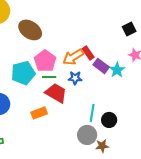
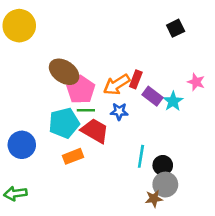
black square: (129, 29) -> (176, 28), moved
brown ellipse: (30, 30) -> (64, 72), moved
red rectangle: (88, 53) -> (136, 79), turned 56
cyan pentagon: (23, 73) -> (64, 123), moved
gray circle: (87, 135) -> (165, 185), moved

